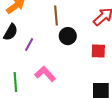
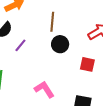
pink L-shape: (45, 74) -> (44, 89), moved

